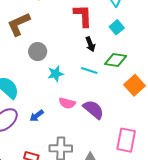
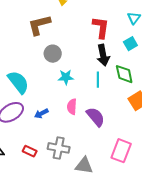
black arrow: (90, 44) -> (103, 55), size x1.5
green diamond: (116, 60) -> (124, 74), turned 60
cyan line: (89, 70) -> (98, 80), turned 63
pink semicircle: (67, 103) -> (72, 107), turned 70

